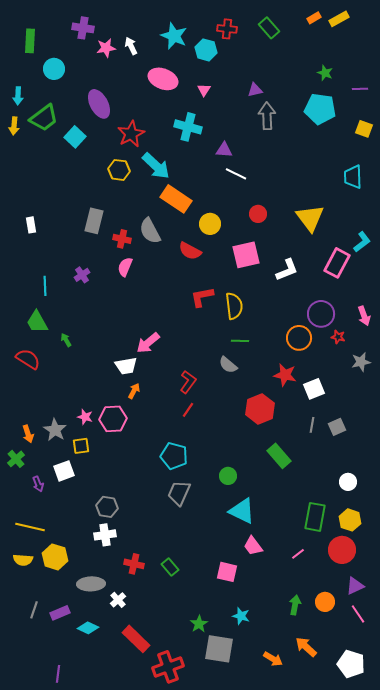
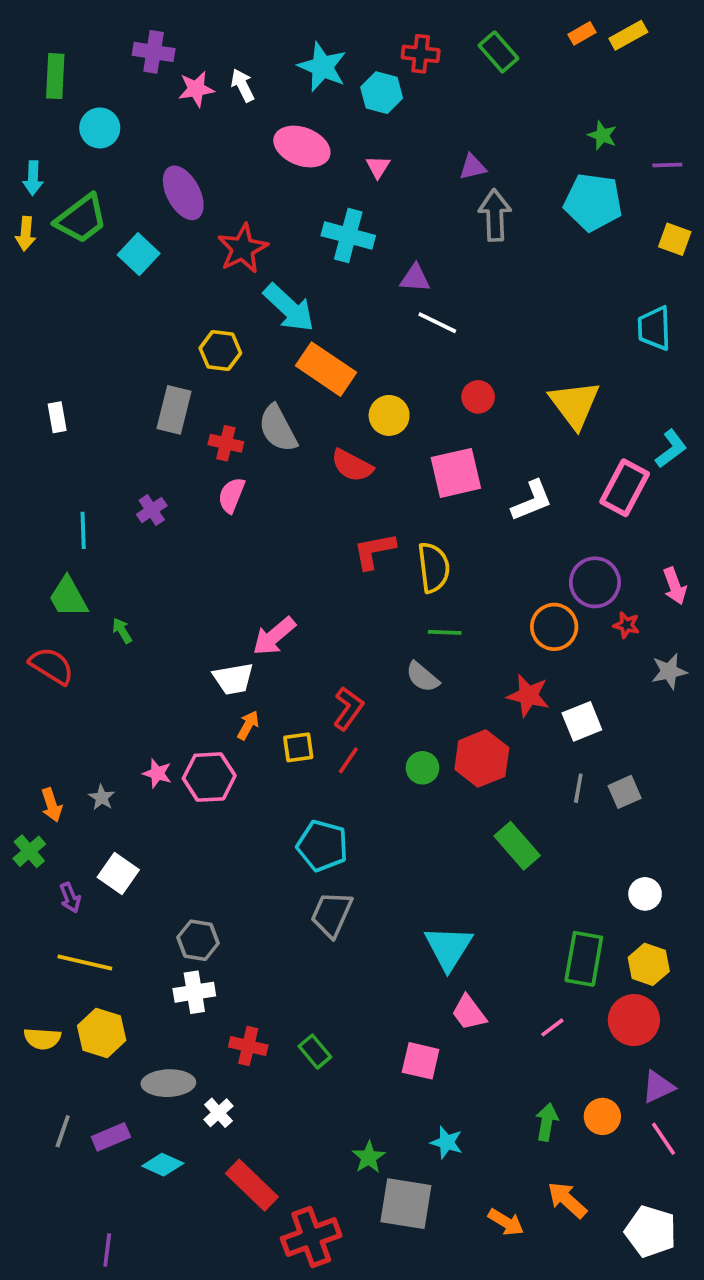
yellow hexagon: (119, 170) -> (220, 351), moved
gray star: (55, 430) -> (102, 797), size x0.6
yellow square: (81, 446) -> (298, 747), moved
white square: (64, 471) -> (118, 874), turned -35
green circle: (228, 476) -> (422, 768), moved
cyan triangle: (242, 511) -> (448, 948), turned 36
yellow line: (30, 527) -> (85, 963), moved

